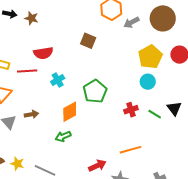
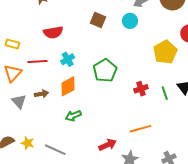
yellow pentagon: (150, 57) -> (165, 52), moved
red line: (27, 71) -> (37, 61), moved
cyan circle: (148, 82) -> (130, 21), moved
orange diamond: (70, 112) -> (68, 86), moved
green line: (155, 114) -> (165, 93), turned 40

